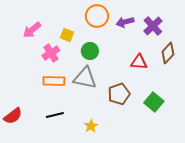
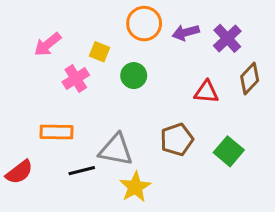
gray triangle: (85, 78) -> (116, 150), moved
orange rectangle: (54, 81) -> (56, 132), moved
yellow star: (91, 126) -> (135, 187), size x1.5

